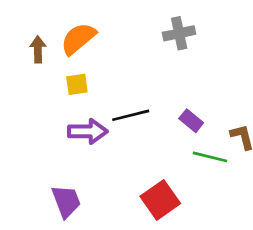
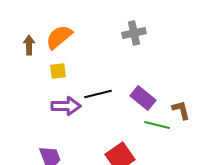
purple rectangle: (191, 121) -> (143, 98), size x1.4

